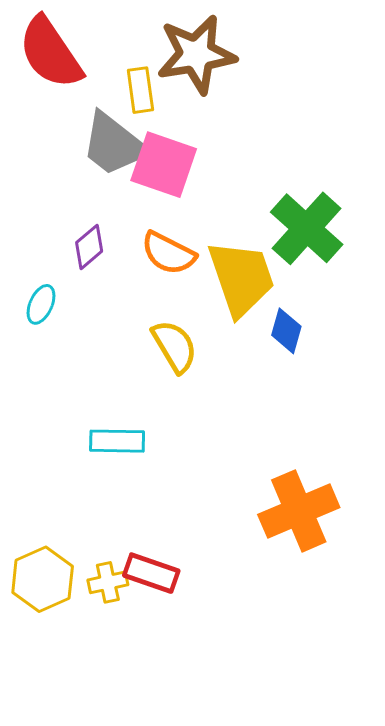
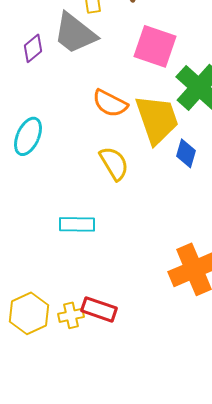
pink square: (164, 165) -> (155, 46), moved
purple diamond: (89, 247) -> (33, 48), moved
cyan ellipse: (41, 304) -> (28, 136), size x1.5

